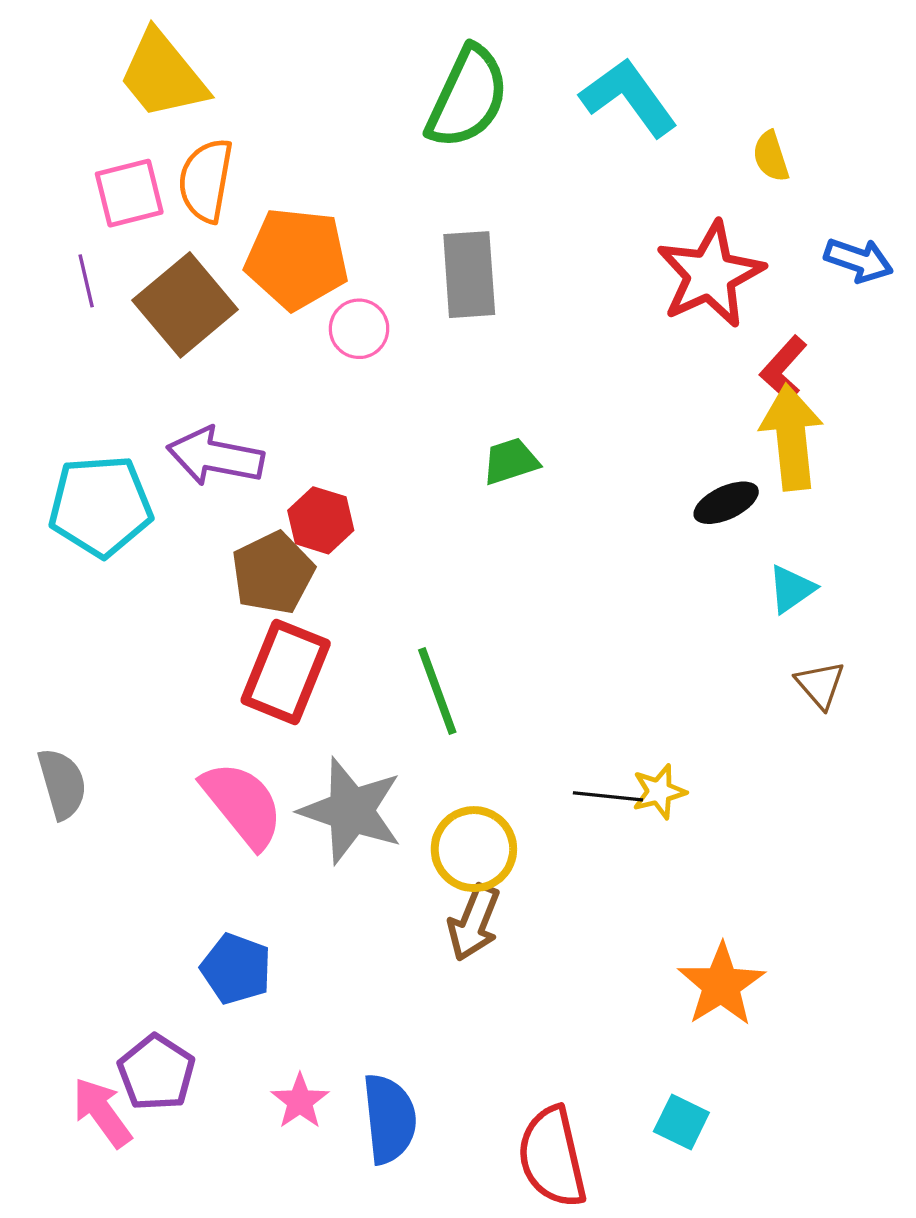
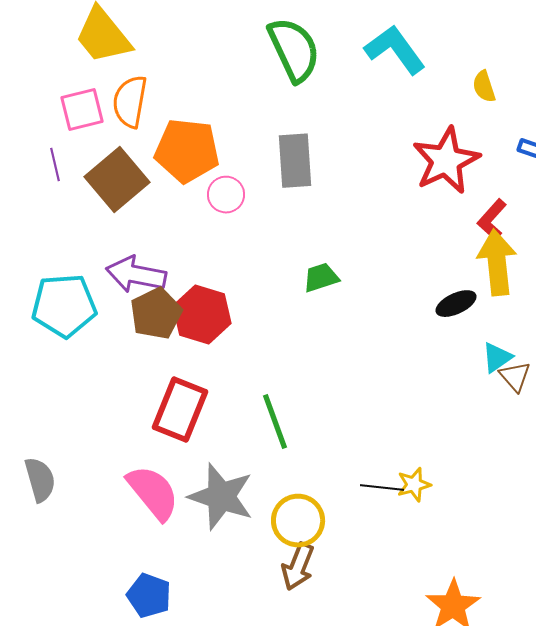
green semicircle: (468, 97) -> (294, 50), turned -50
red hexagon: (321, 520) -> (202, 315), size x1.4
brown pentagon: (273, 573) -> (156, 314), moved
brown triangle: (820, 685) -> (515, 377), moved

